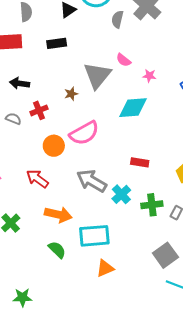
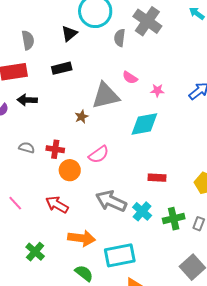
gray triangle: (97, 75) -> (106, 96), turned 44
black arrow: (20, 83) -> (27, 100), moved
red cross: (39, 110) -> (55, 149), moved, turned 36
pink semicircle: (84, 133) -> (99, 154), size x0.7

